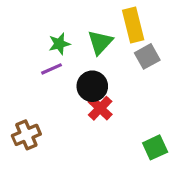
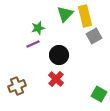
green triangle: (100, 42) -> (65, 14), moved
red cross: (100, 108) -> (56, 79), moved
green square: (155, 147) -> (99, 94), turned -35

